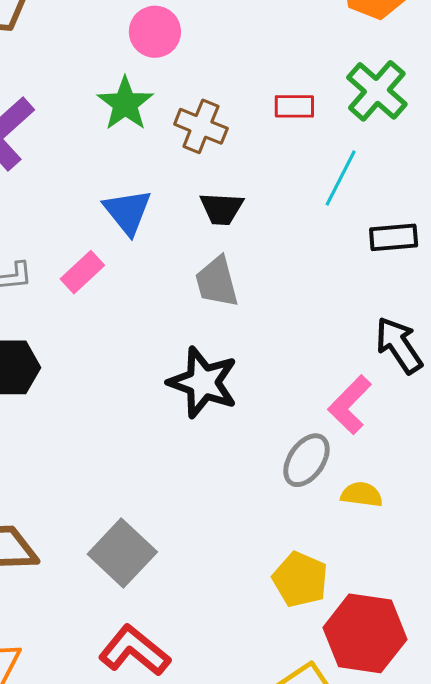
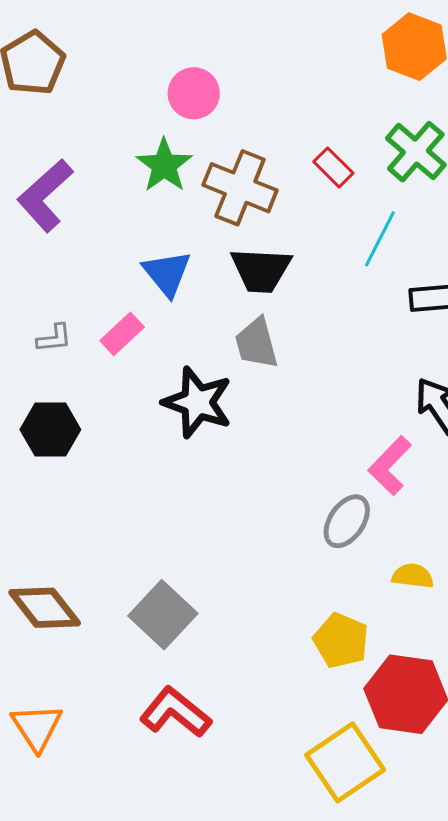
red rectangle: (294, 106) -> (333, 167), turned 45
brown cross: (201, 126) -> (240, 188), size x1.4
black trapezoid: (222, 209) -> (261, 270), size x1.4
black star: (203, 382) -> (198, 402), moved
yellow semicircle: (362, 494) -> (413, 576), moved

